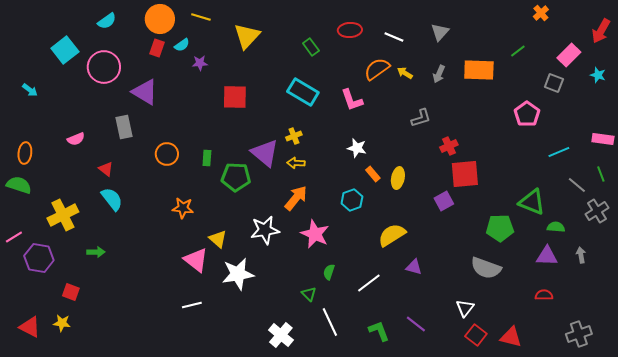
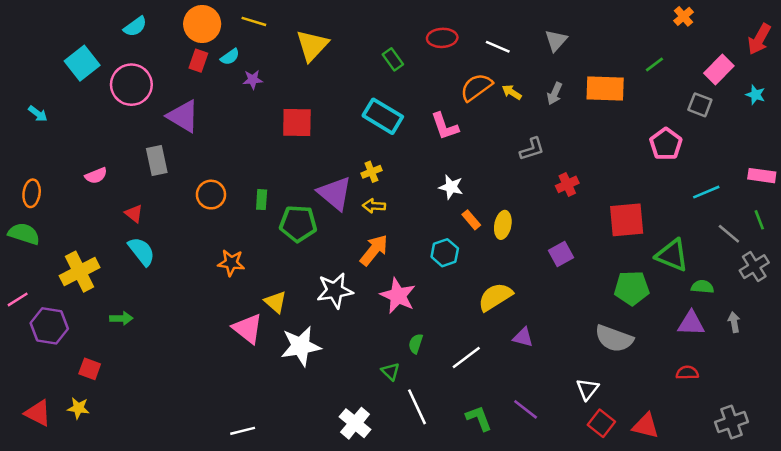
red square: (465, 174) -> (627, 220), moved
white line: (192, 305) -> (243, 431), moved

